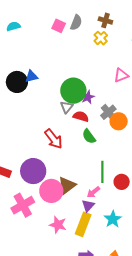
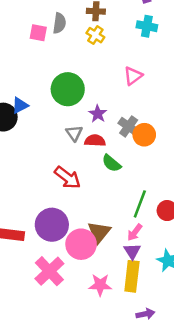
green circle: (73, 91) -> (68, 89), moved
green line: (102, 172) -> (140, 204), turned 35

